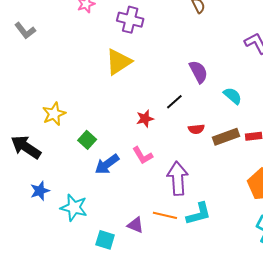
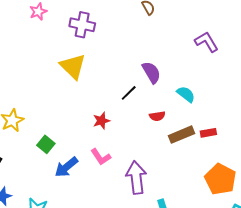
yellow triangle: (119, 62) -> (73, 66), turned -40
black line: (174, 102) -> (129, 93), moved
red semicircle: (196, 129) -> (157, 116), moved

